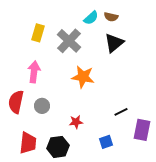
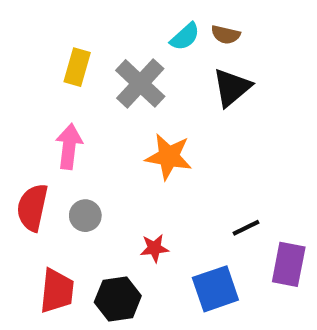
blue square: (106, 142) -> (215, 289), size x1.6

